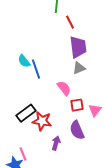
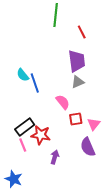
red line: (70, 22) -> (82, 32), moved
purple semicircle: (77, 130) -> (88, 147), moved
pink line: (23, 154) -> (23, 145), moved

